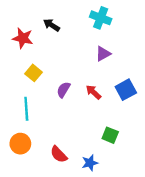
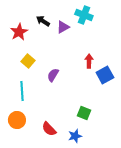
red star: (23, 38) -> (19, 32), turned 30
purple triangle: (103, 54) -> (63, 27), moved
red arrow: (93, 92) -> (89, 61), moved, turned 48
green square: (110, 135) -> (84, 113), moved

